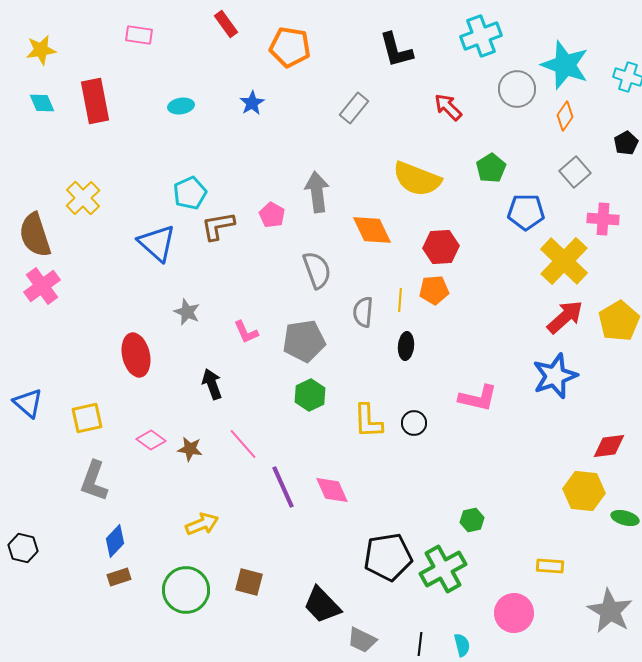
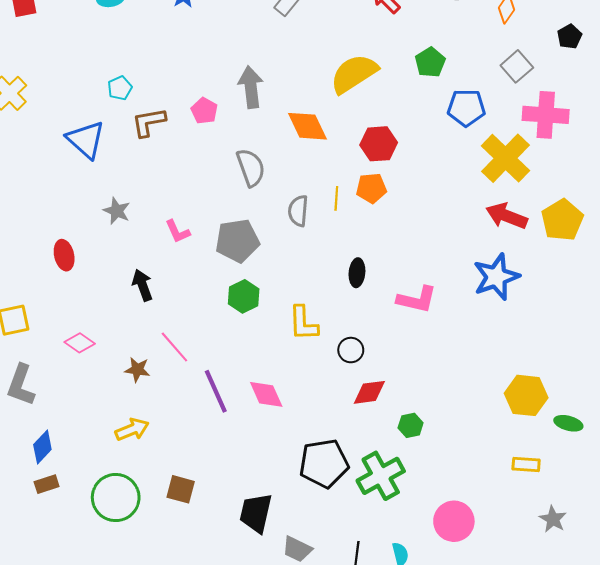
yellow semicircle: (417, 179) -> (354, 74), turned 126
cyan pentagon: (190, 193) -> (120, 88), size x0.7
pink cross: (603, 219) -> (546, 115), size x1.4
red arrow: (565, 317) -> (507, 216), turned -117
black ellipse: (406, 346) -> (357, 273), moved
red ellipse: (136, 355) -> (64, 255), size x0.7
black circle: (414, 423) -> (351, 350), moved
red diamond: (609, 446) -> (369, 392), moved
brown star: (190, 449) -> (137, 370), moved
yellow rectangle: (550, 566) -> (526, 465), moved
black trapezoid: (322, 605) -> (256, 513), turned 57
gray star: (610, 611) -> (553, 519), size x0.6

